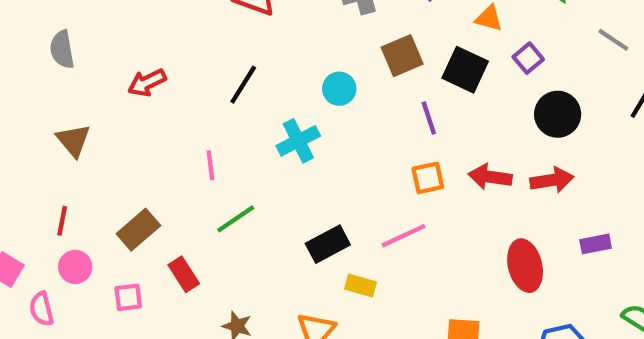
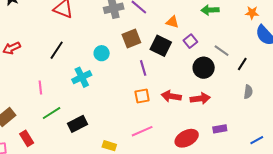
gray line: (613, 40) -> (222, 51), moved
pink line: (403, 236) -> (142, 131), moved
black rectangle: (328, 244) -> (78, 124), moved
red ellipse: (525, 266) -> (187, 138), turned 75

